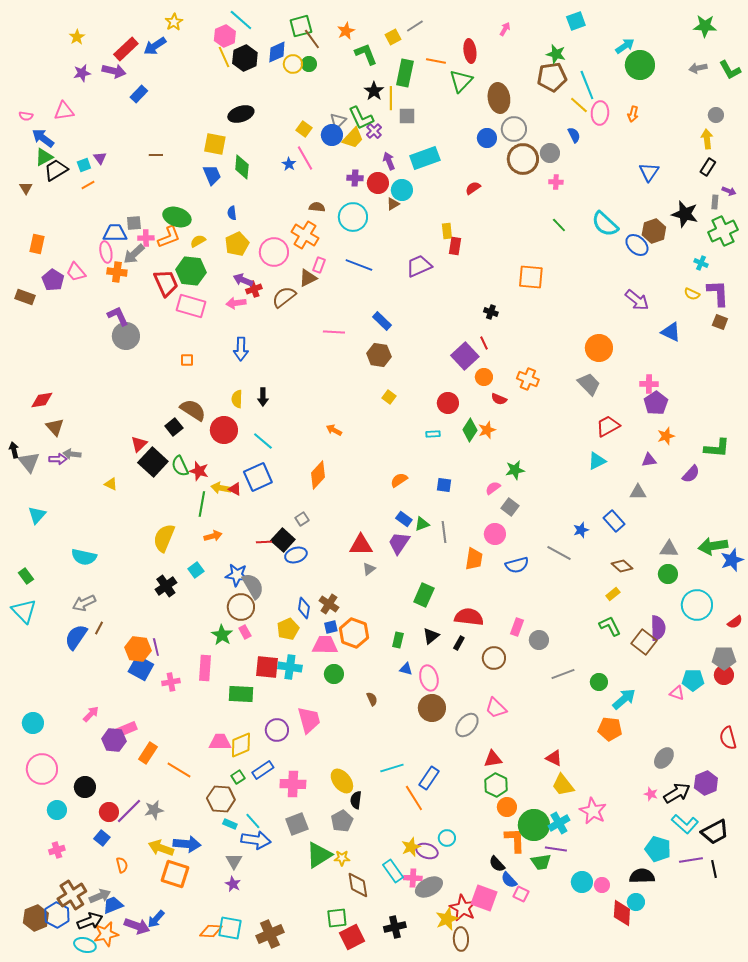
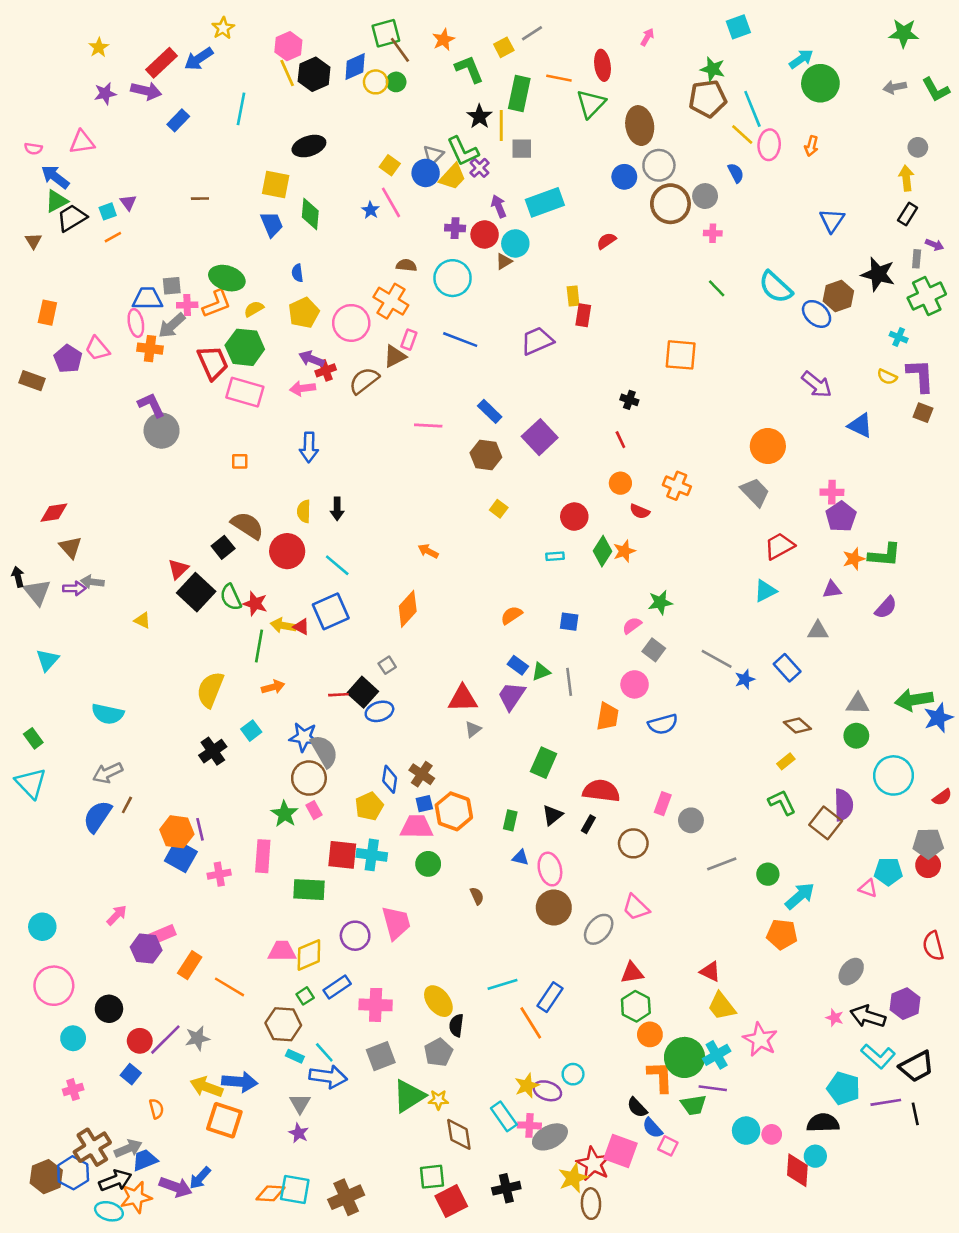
cyan line: (241, 20) -> (241, 109), moved, turned 60
purple square: (465, 356) -> (540, 437), moved
green L-shape: (717, 448) -> (885, 555), moved
gray line: (559, 553) -> (717, 659), moved
black arrow: (677, 793) -> (868, 1016), turned -132

